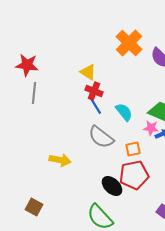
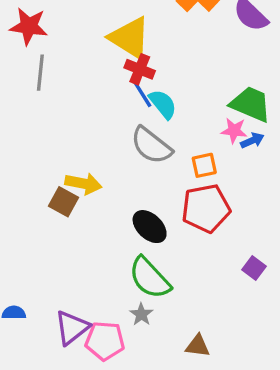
yellow triangle: (88, 72) -> (130, 38), size x1.6
cyan semicircle: (124, 112) -> (163, 104), moved
black ellipse: (112, 186) -> (150, 227), moved
brown square: (34, 207) -> (64, 202), moved

